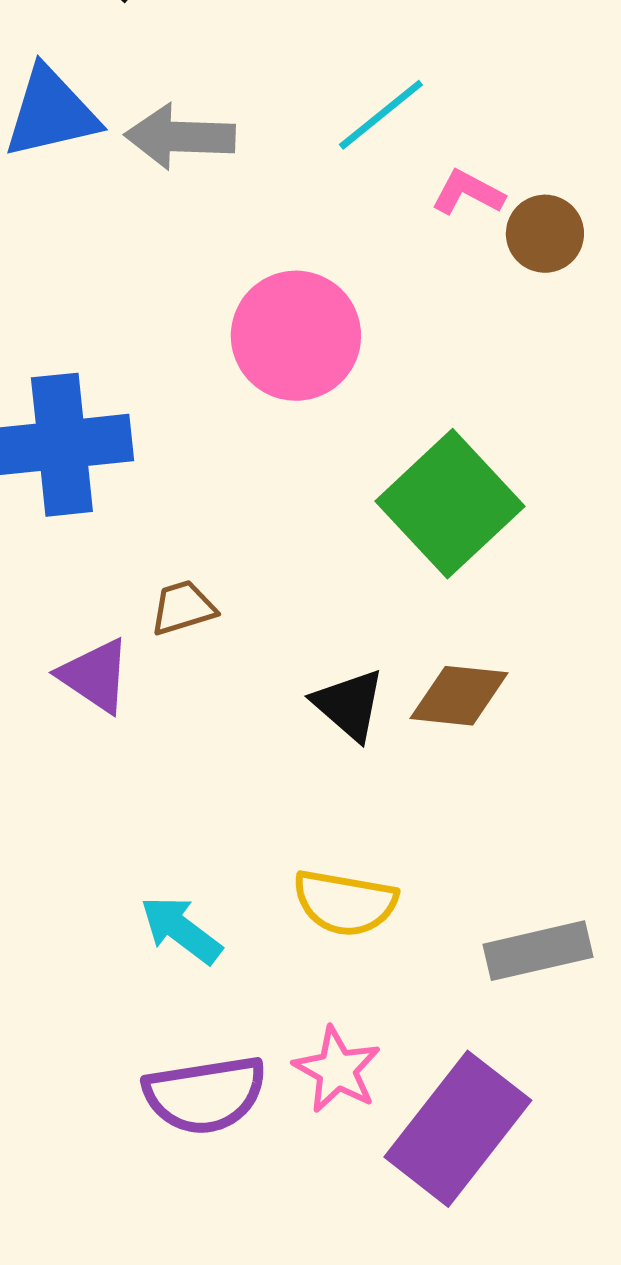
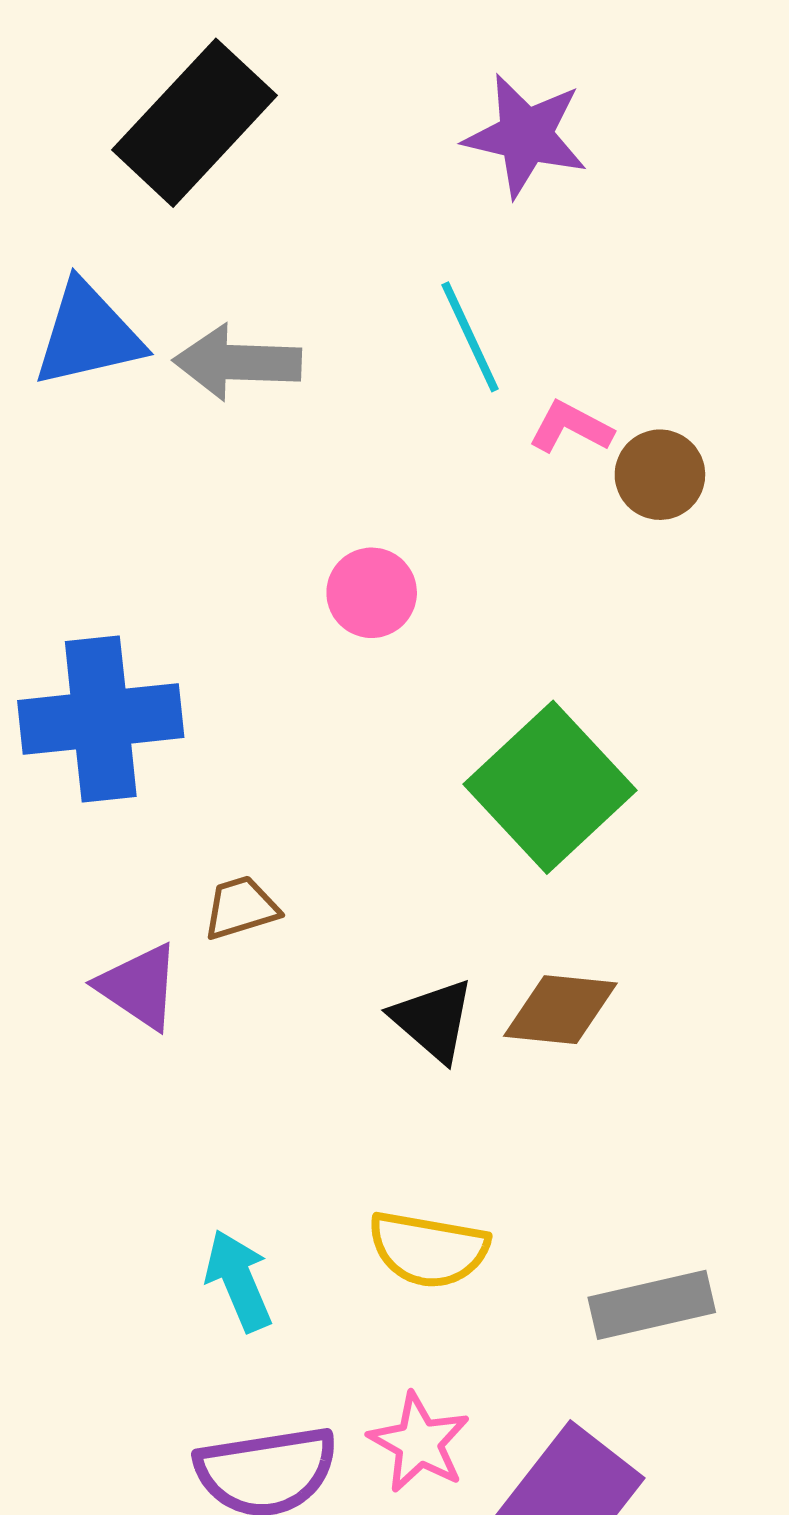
cyan line: (381, 115) -> (470, 337), turned -76
pink circle: (296, 336) -> (372, 593), size x0.6
cyan arrow: (181, 930) -> (239, 1281), turned 30

